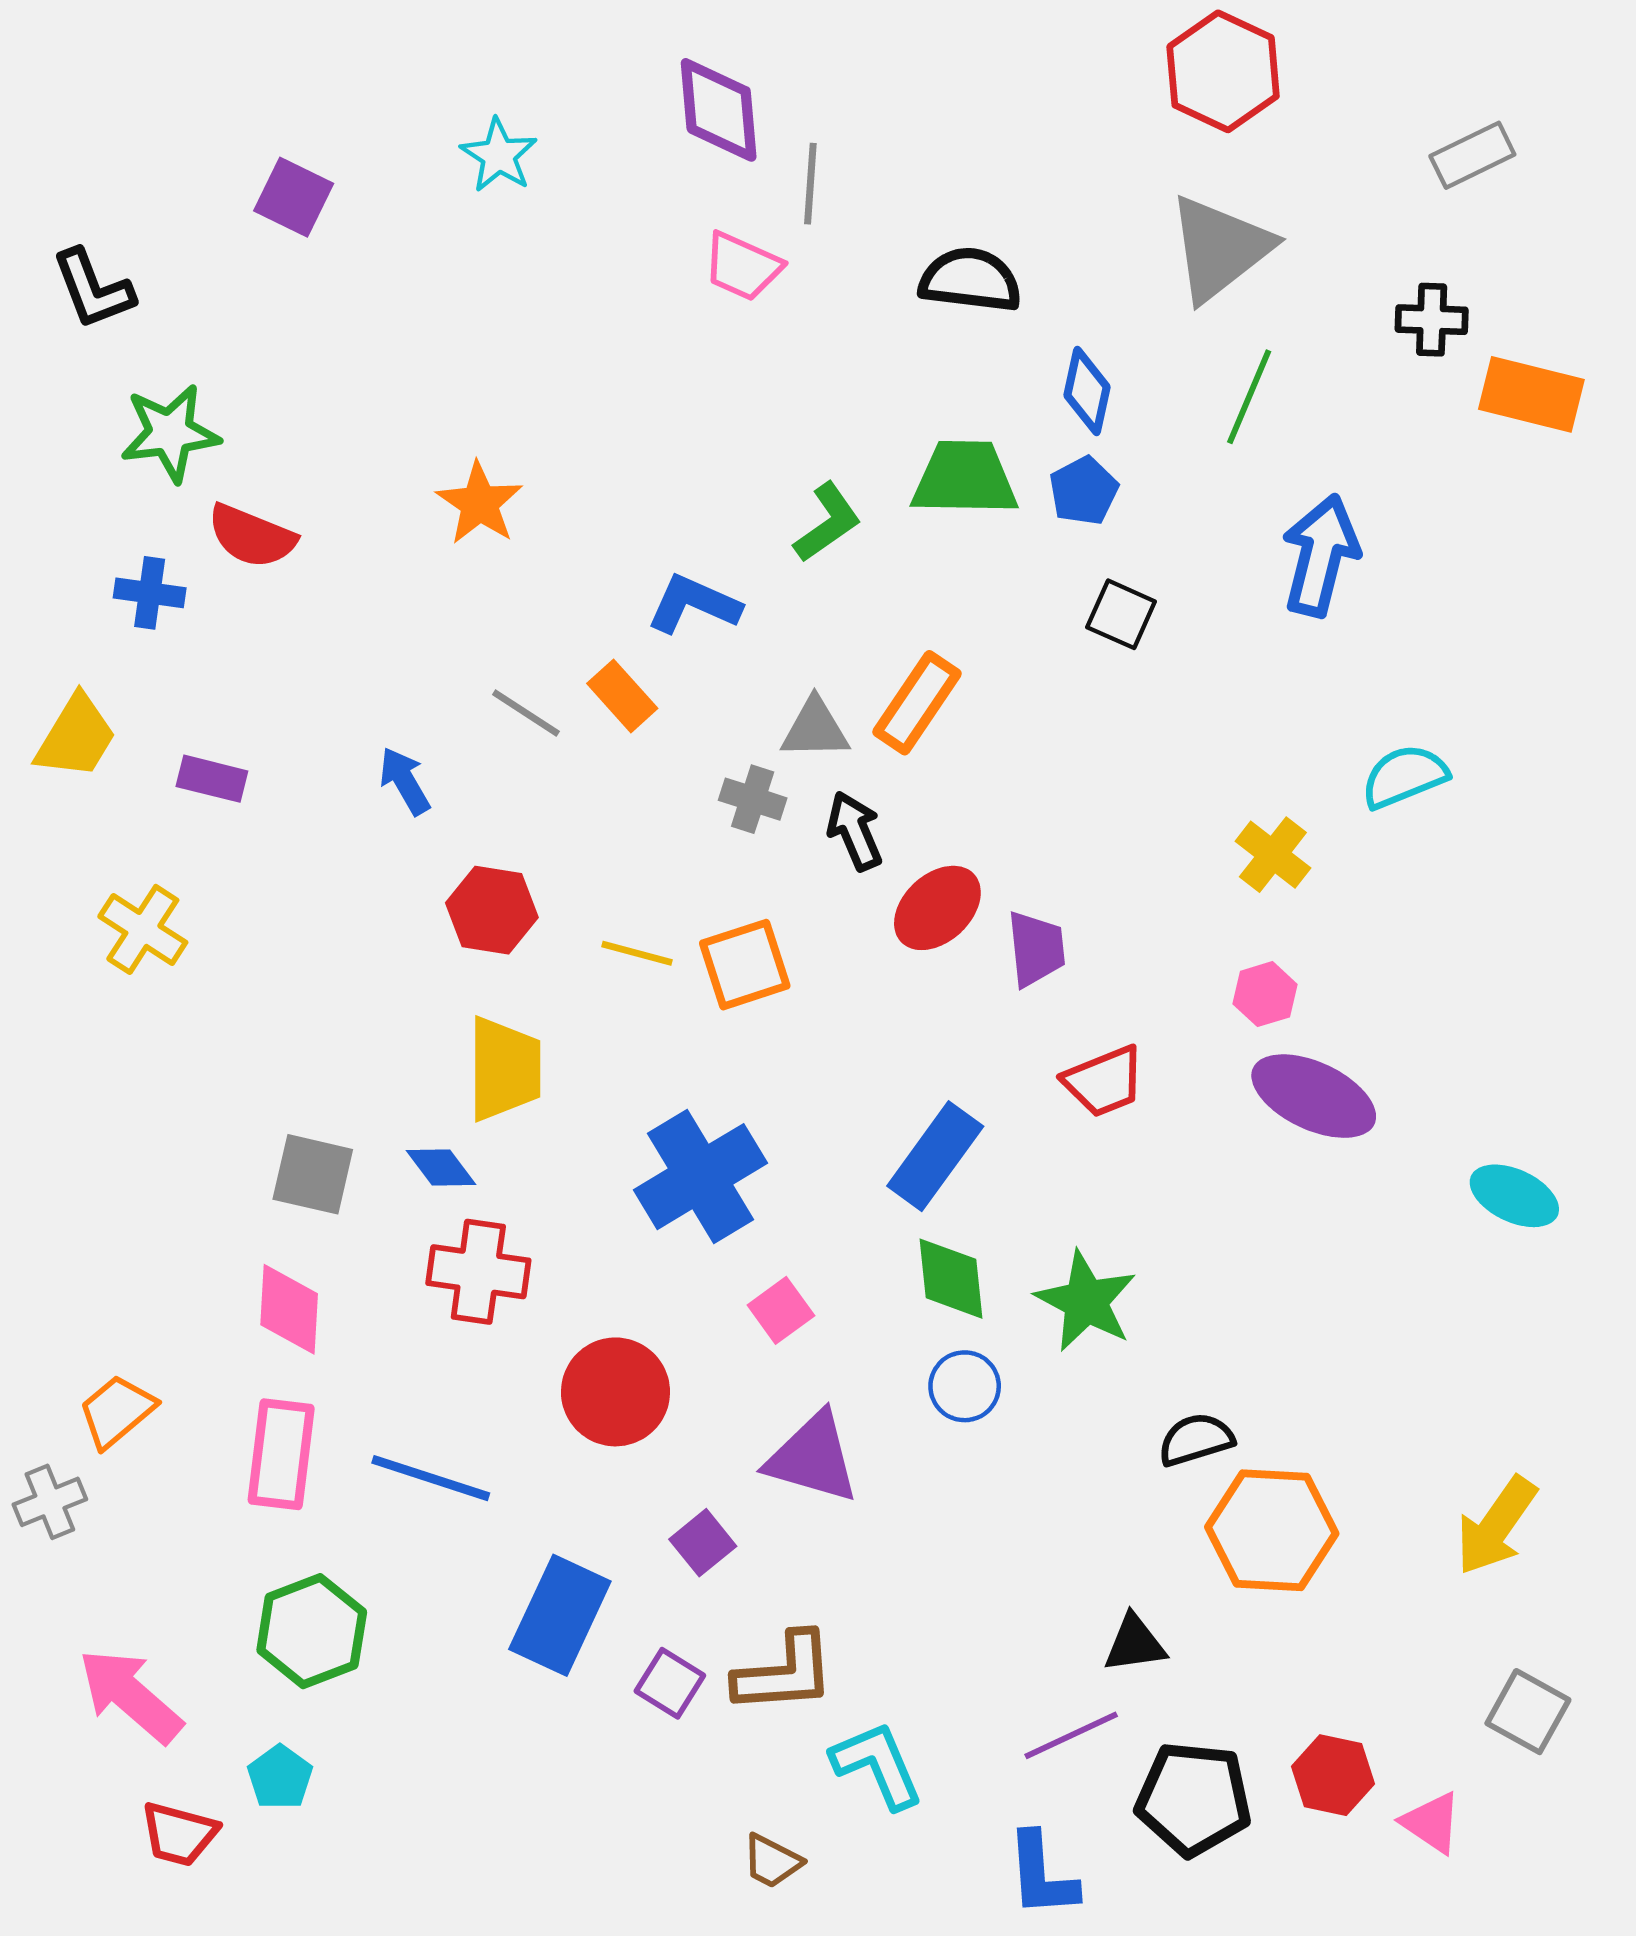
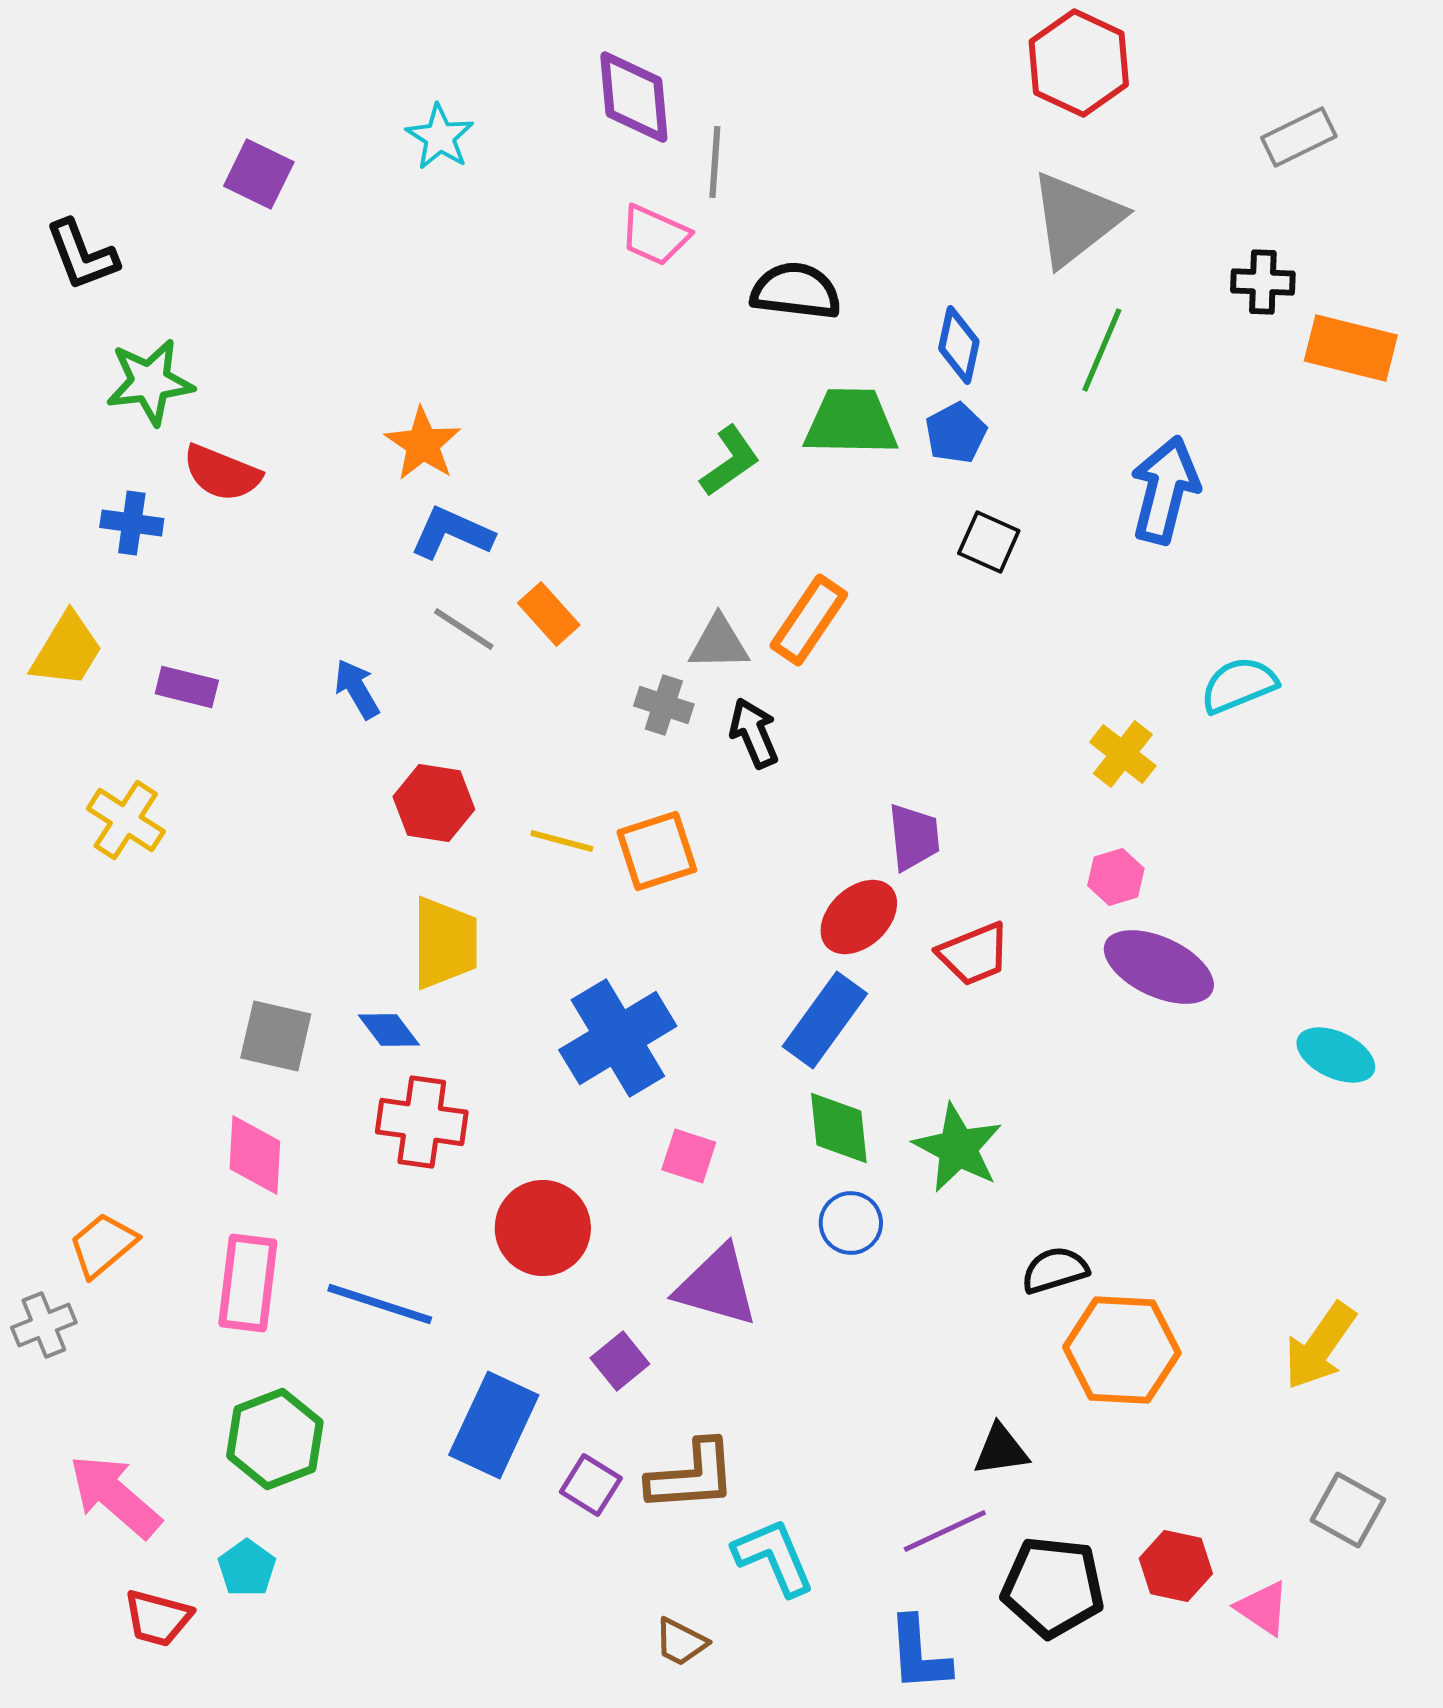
black semicircle: (970, 280) -> (796, 291), moved
blue L-shape: (694, 604) -> (452, 533), moved
red ellipse: (937, 908) -> (859, 917), moved
pink square: (781, 1310) -> (689, 1156), turned -36

